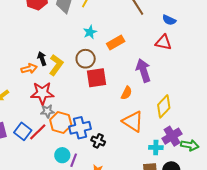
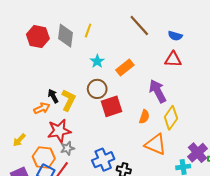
yellow diamond: (164, 106) -> (171, 118), moved
orange hexagon: (61, 123) -> (44, 157), moved

